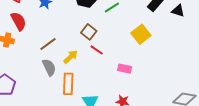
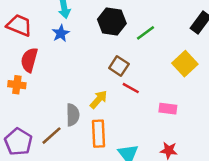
red semicircle: (19, 21) -> (29, 60), turned -132
brown line: (48, 44) -> (52, 136), moved
gray semicircle: (49, 67) -> (73, 115), turned 30

